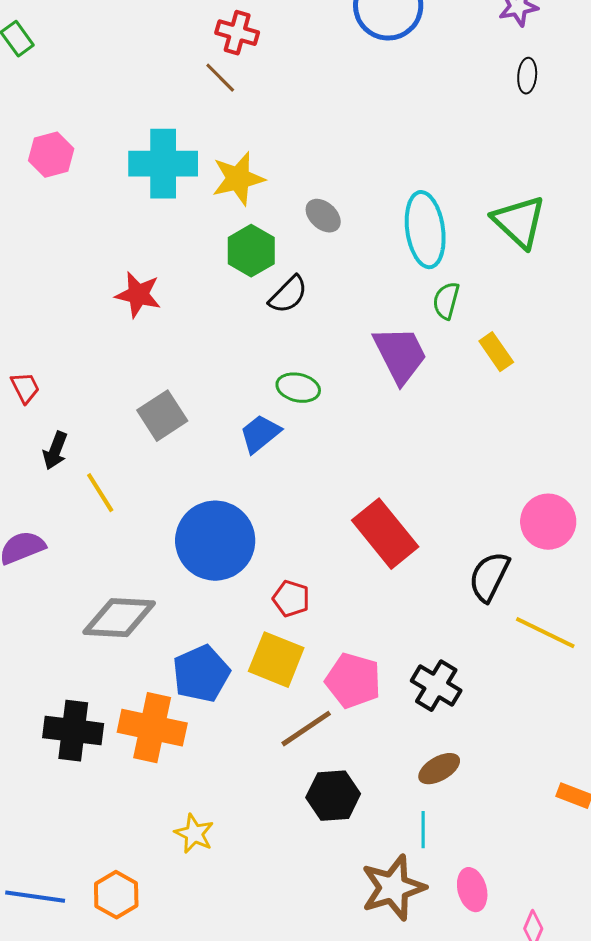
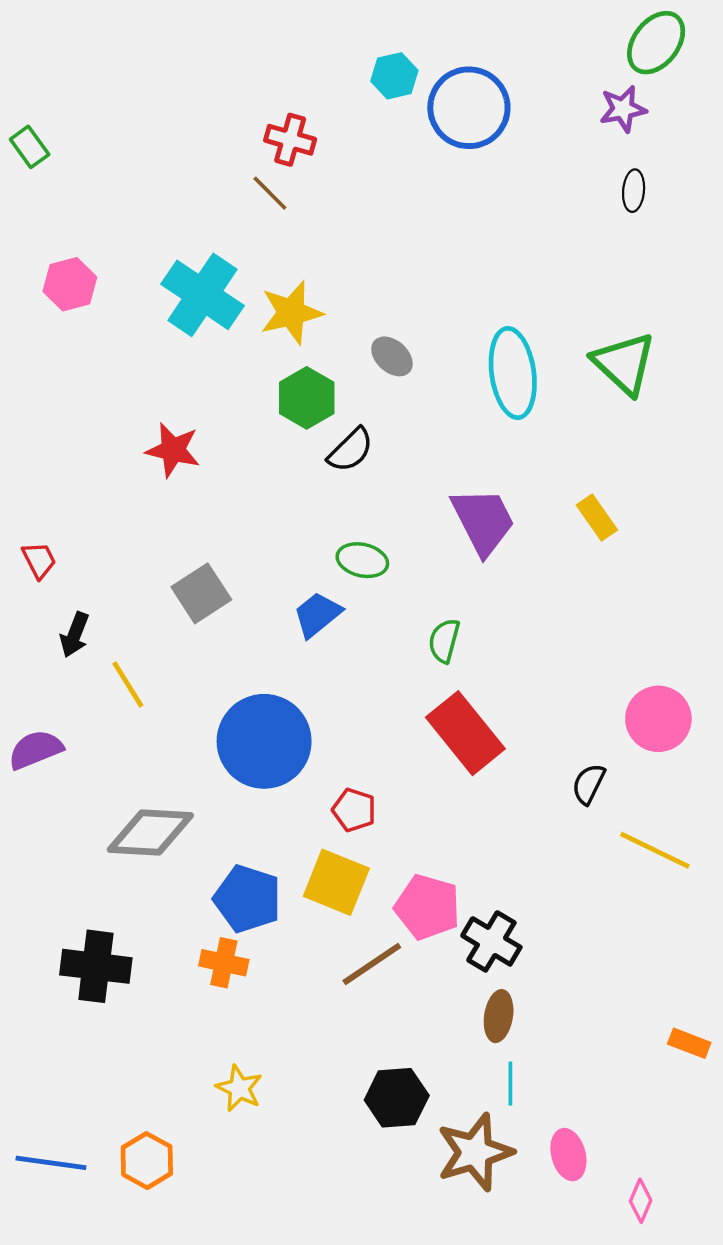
cyan cross: (163, 164) -> (202, 295), turned 34
green semicircle: (446, 301) -> (444, 641), moved
black semicircle: (489, 577) -> (589, 784), size x0.7
blue pentagon: (201, 674) -> (247, 899), turned -30
black cross: (436, 686) -> (491, 941), moved
orange cross: (152, 728) -> (224, 963), moved, size x0.6
brown ellipse: (439, 769) -> (499, 1016), moved, turned -51
black hexagon: (333, 796) -> (397, 1098), moved

